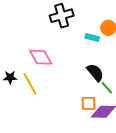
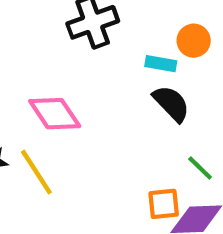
black semicircle: (95, 73) -> (171, 103), moved

